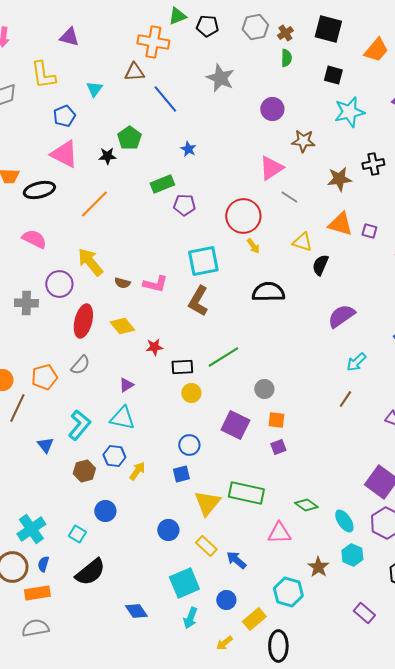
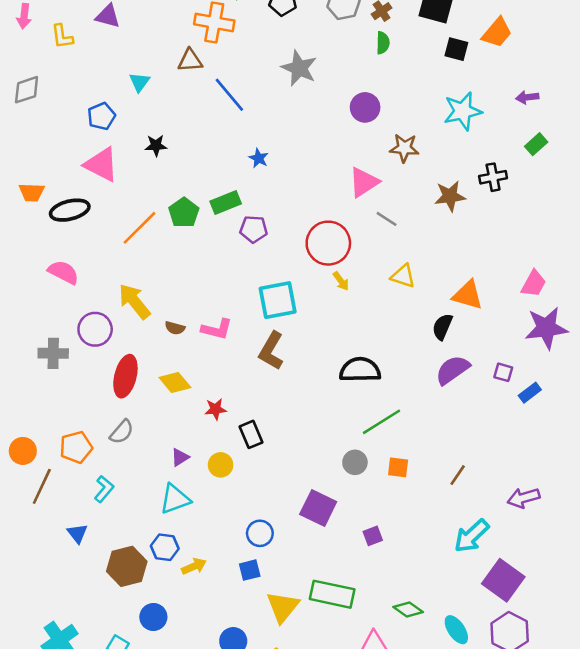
yellow L-shape: (43, 75) -> (62, 36), moved, size x0.7
black square: (333, 75) -> (456, 49), moved
green pentagon: (129, 138) -> (184, 213), moved
black star: (107, 156) -> (156, 145), moved
orange triangle: (340, 224) -> (468, 295), moved
purple square: (369, 231) -> (503, 372), moved
black semicircle: (320, 265) -> (442, 327), moved
black semicircle: (268, 292) -> (360, 370), moved
green line: (223, 357) -> (382, 422), moved
cyan arrow: (356, 362) -> (472, 536), moved, size x1.4
black rectangle: (182, 367) -> (251, 434), turned 70
yellow circle: (191, 393) -> (221, 465), moved
cyan triangle: (122, 418) -> (175, 499), turned -32
orange square: (276, 420) -> (398, 467), moved
cyan L-shape: (79, 425) -> (104, 489), moved, size x0.7
brown hexagon: (84, 471) -> (127, 566), size x1.4
yellow arrow: (137, 471) -> (194, 566), turned 30

